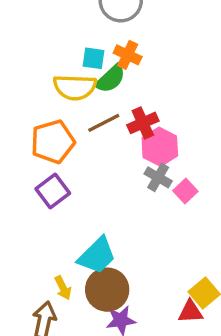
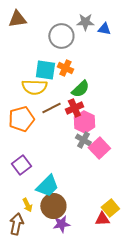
cyan square: (94, 58) -> (45, 70), size x1.5
green semicircle: (111, 79) -> (80, 89), moved
purple square: (53, 191) -> (21, 165), moved
pink square: (185, 191) -> (99, 148), size x1.5

